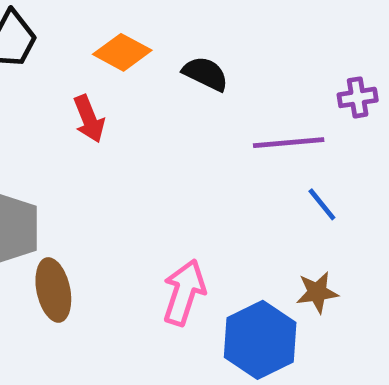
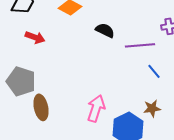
black semicircle: (205, 74) -> (105, 30), moved
red arrow: (89, 119) -> (35, 37), moved, turned -48

